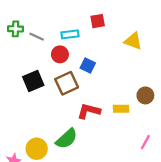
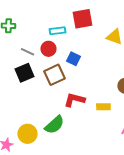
red square: (98, 21) -> (82, 19), size x1.5
gray line: (37, 37) -> (27, 52), moved
yellow rectangle: (121, 109) -> (103, 107), moved

